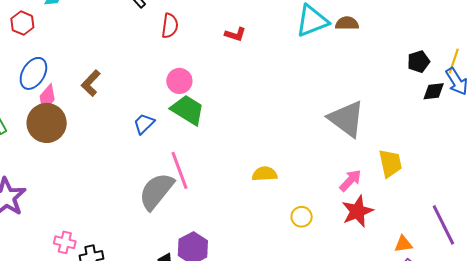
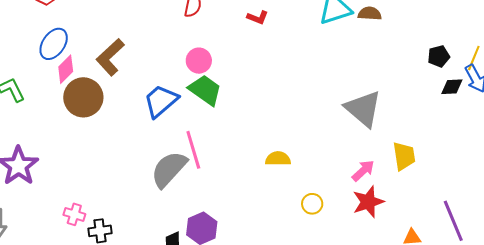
brown L-shape: (91, 83) -> (110, 57), size x1.4
brown circle: (47, 123) -> (83, 97), moved
blue trapezoid: (144, 124) -> (161, 101), size x1.6

